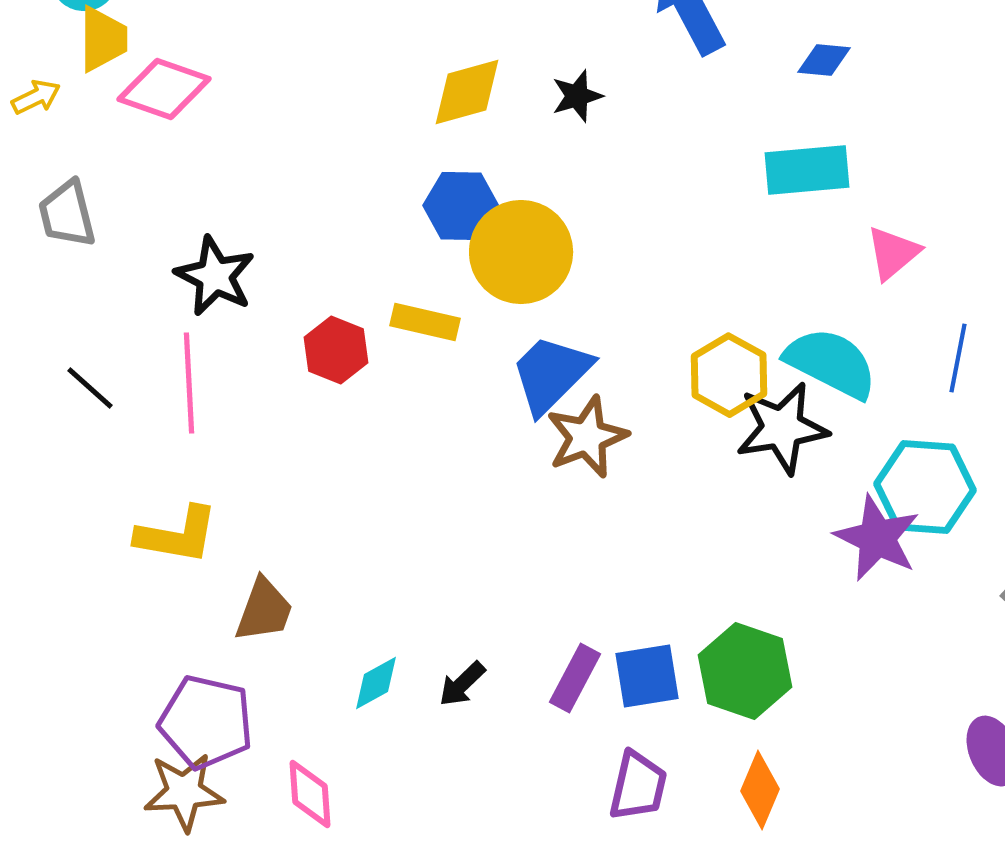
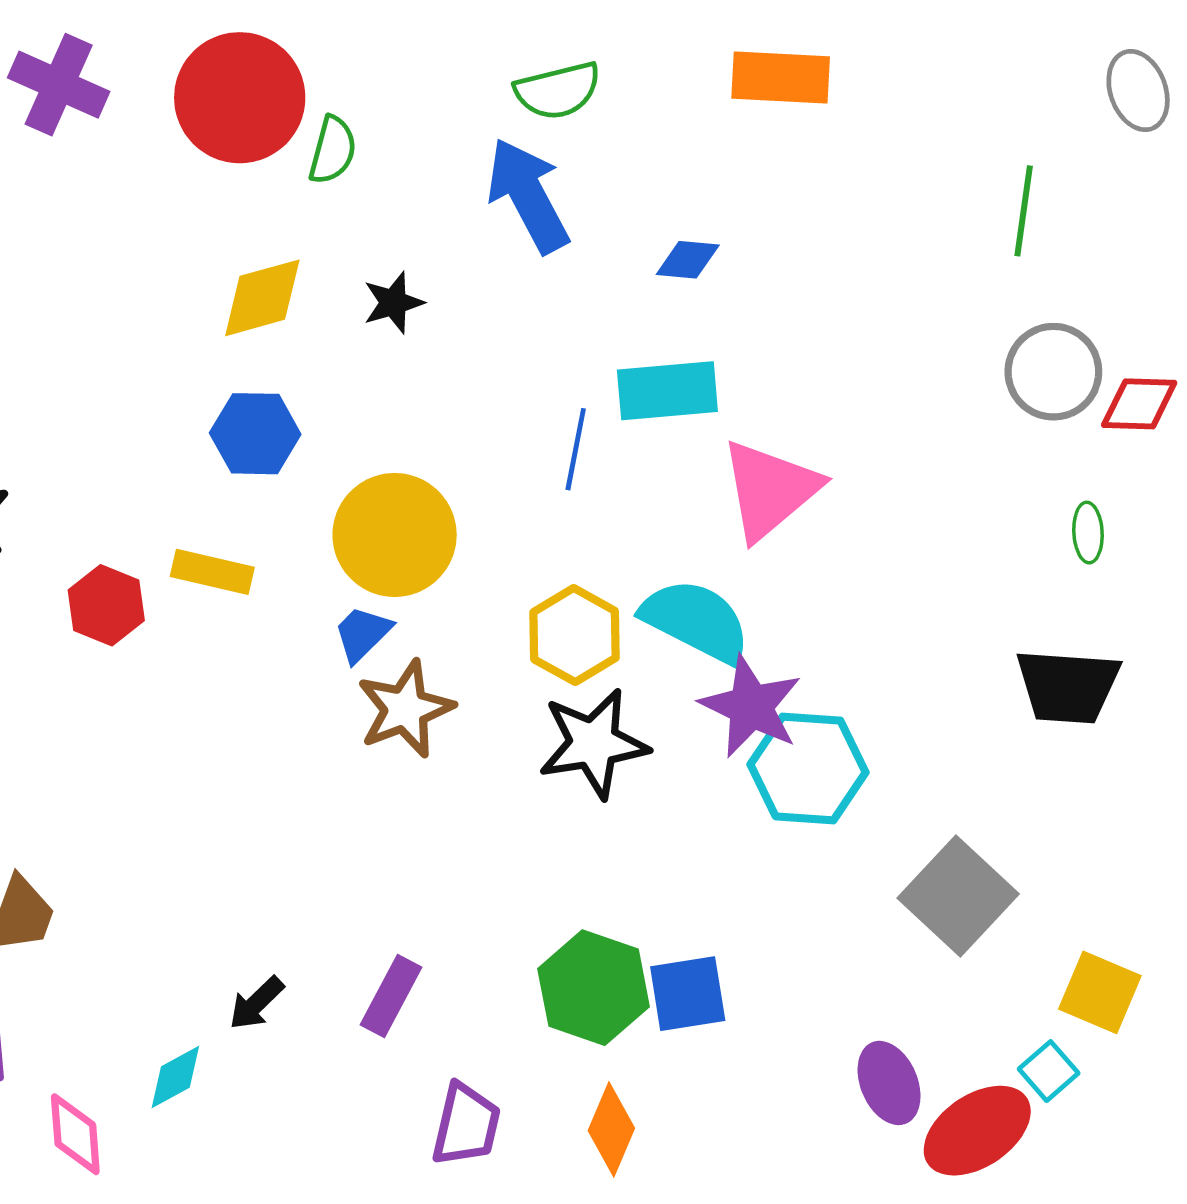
yellow circle: (521, 252) -> (395, 535), moved
pink triangle: (893, 253) -> (770, 490), size x1.6
blue line: (958, 358) -> (576, 449), moved
blue trapezoid: (551, 374) -> (362, 634), size x0.6
black star: (782, 428) -> (594, 743), moved
purple star: (877, 538) -> (751, 706), moved
blue square: (647, 676) -> (688, 994), moved
cyan diamond: (376, 683) -> (175, 1077), moved

